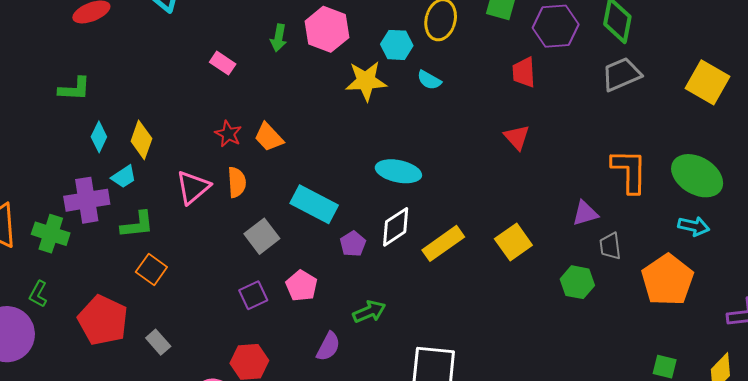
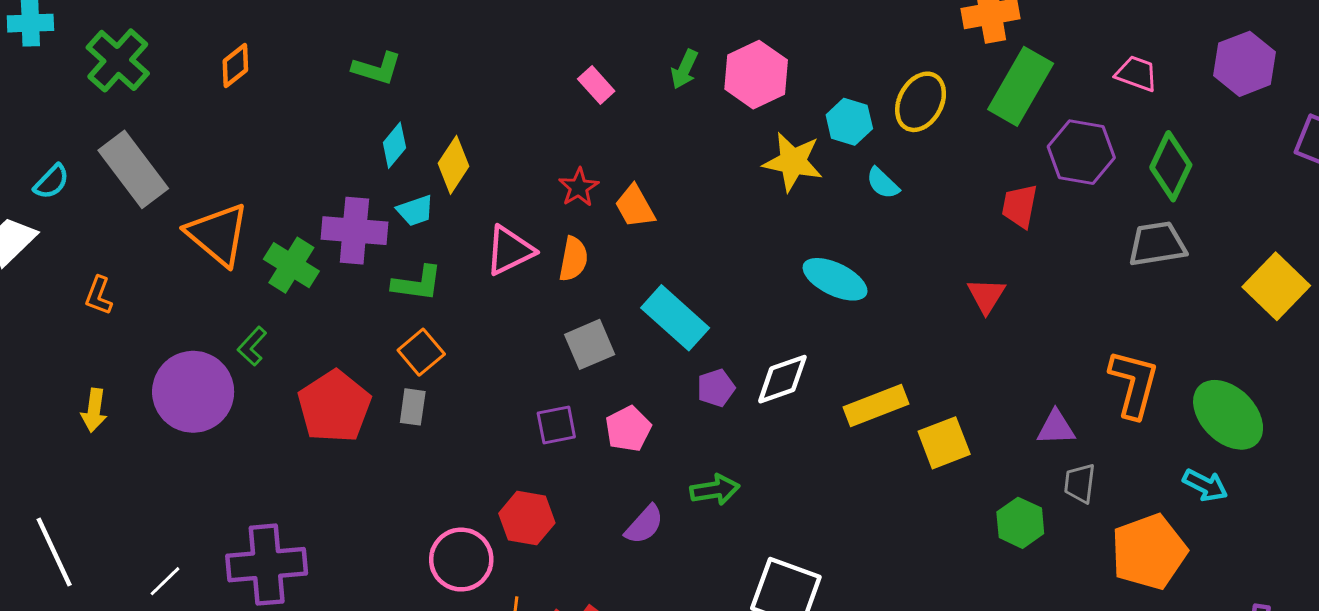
cyan ellipse: (398, 171) -> (835, 279), moved
yellow rectangle: (443, 243) -> (876, 406), moved
gray rectangle: (158, 342) -> (413, 407), moved, turned 35

